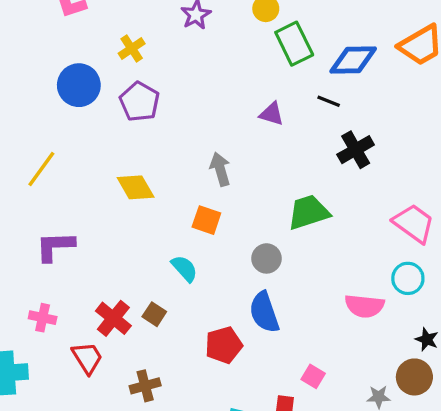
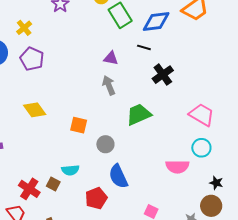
gray arrow: (220, 169) -> (109, 85), moved
gray circle: (267, 258) -> (105, 144), moved
cyan semicircle: (184, 268) -> (70, 170), moved, turned 132

